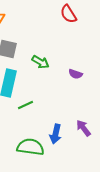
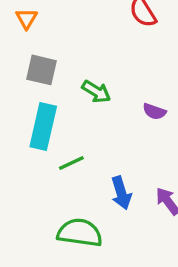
blue arrow: (55, 134) -> (121, 193), moved, turned -30

